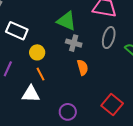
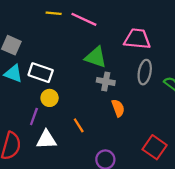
yellow circle: (37, 52) -> (50, 98), moved
orange line: (40, 74) -> (79, 125), moved
white triangle: (31, 94) -> (46, 140), moved

